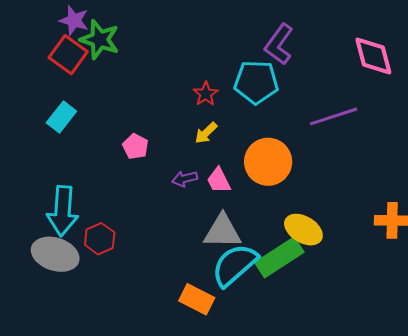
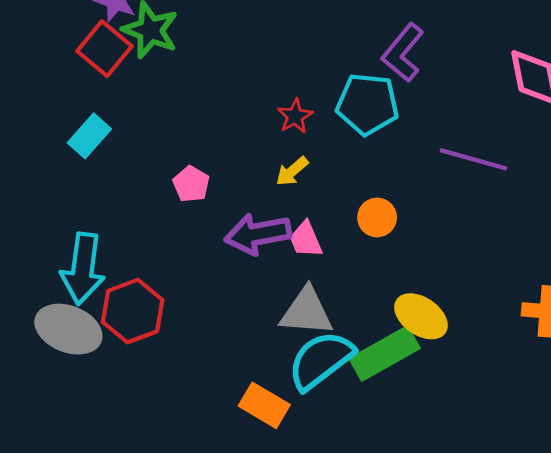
purple line: (334, 116) -> (473, 159), turned 30
orange circle: (268, 162) -> (377, 217), size x0.6
purple arrow: (185, 179) -> (258, 234), size x1.8
red hexagon: (100, 239) -> (133, 311), size x1.4

